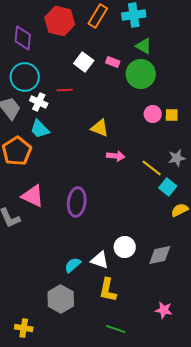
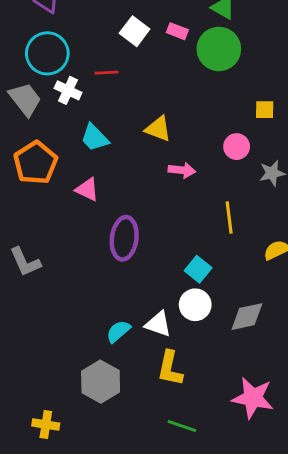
pink circle: (153, 114) -> (237, 147), moved
cyan trapezoid: (40, 129) -> (95, 138), moved
yellow line: (152, 168) -> (229, 218), moved, turned 45
cyan square: (168, 187) -> (198, 269), moved
pink triangle: (33, 196) -> (87, 189), moved, size x0.7
pink star: (164, 310) -> (253, 398), size x1.6

